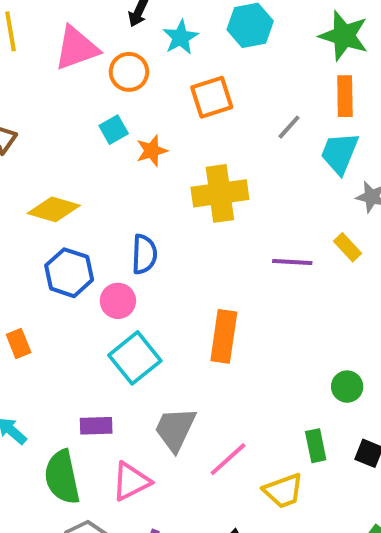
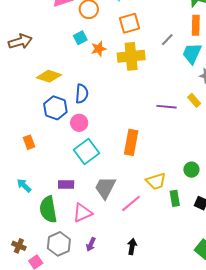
yellow cross: (220, 193) -> (131, 56), moved
blue semicircle: (144, 254) -> (82, 94), moved
yellow trapezoid: (283, 491) -> (156, 181), moved

